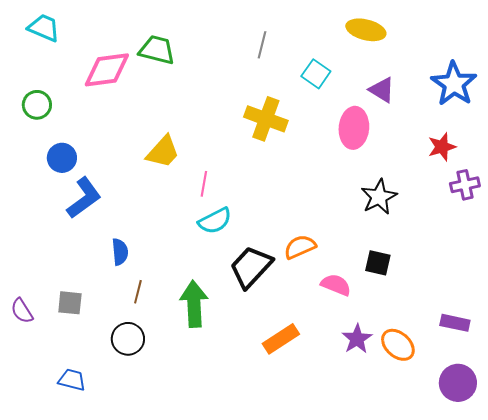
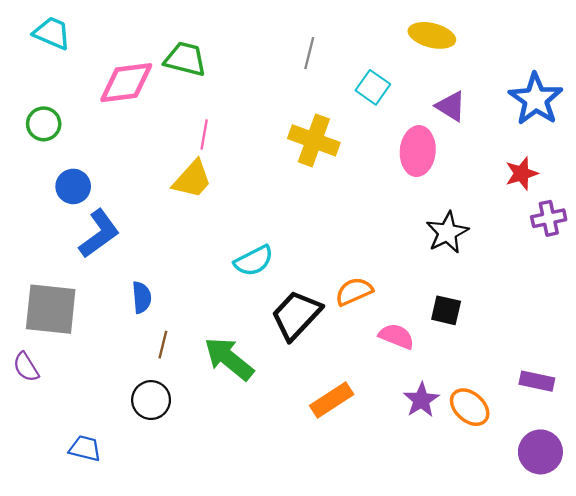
pink line: (204, 184) -> (204, 135), moved
gray square: (70, 303) -> (51, 309), moved, size x1.8
green arrow: (194, 304) -> (229, 359), turned -48

